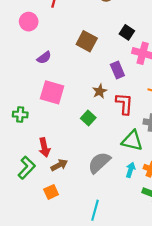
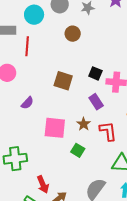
black square: (127, 32) -> (95, 73), moved
pink square: (52, 92) -> (55, 128), moved
green cross: (20, 114) -> (15, 159), size x1.6

